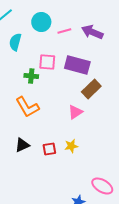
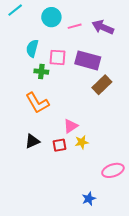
cyan semicircle: (15, 42) -> (32, 48), moved
pink triangle: (75, 112) -> (71, 126), moved
pink ellipse: (102, 186) -> (113, 170), moved, turned -50

